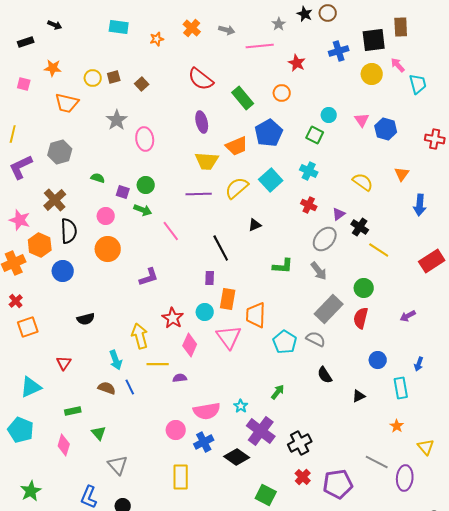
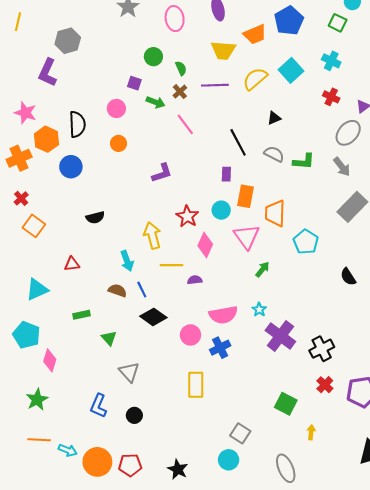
pink ellipse: (145, 139) -> (175, 19), moved
purple L-shape: (21, 167) -> (48, 73), moved, turned -40
green semicircle: (98, 178) -> (181, 68), moved, turned 48
green circle: (146, 185) -> (153, 57), moved
brown cross: (55, 200) -> (180, 92), moved, size x0.6
orange circle: (108, 249) -> (119, 143), size x0.6
orange square: (28, 327) -> (34, 226), turned -35
gray semicircle: (316, 339) -> (274, 154), moved
red triangle: (64, 363) -> (72, 264), turned 49
green arrow: (278, 392) -> (262, 269), moved
pink diamond: (64, 445) -> (50, 360), moved
black diamond: (237, 457) -> (153, 317), moved

